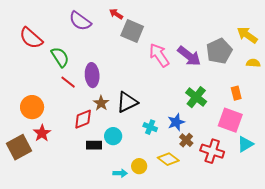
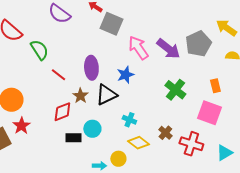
purple ellipse: (92, 75) -> (91, 68), moved
red line: (68, 82) -> (58, 75), moved
blue star: (176, 122) -> (125, 75), moved
cyan triangle: (245, 144) -> (224, 153), moved
yellow diamond: (168, 159) -> (138, 143), moved

